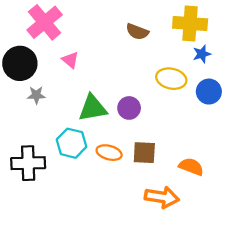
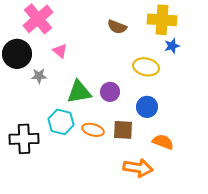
blue circle: (209, 92) -> (147, 107), moved
gray star: (36, 95) -> (39, 76), moved

